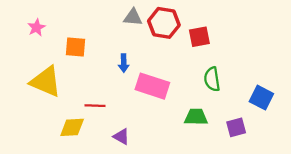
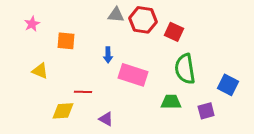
red square: (199, 37) -> (174, 32), turned 36
green semicircle: (212, 79) -> (185, 69), size x1.4
yellow triangle: (46, 81) -> (40, 71), size x0.6

